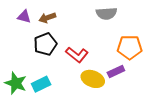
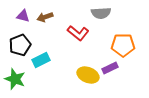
black pentagon: (45, 44) -> (20, 45), moved
red L-shape: (77, 55) -> (78, 33), moved
cyan rectangle: (41, 84) -> (41, 60), moved

